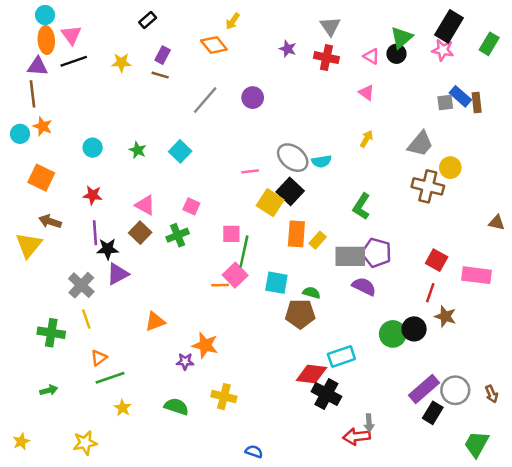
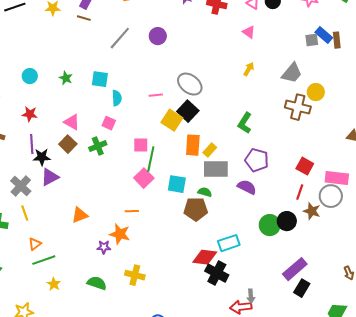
cyan square: (180, 151) -> (100, 79), turned -36
cyan semicircle: (321, 161) -> (117, 98), moved, turned -84
gray rectangle: (350, 256) -> (216, 169), moved
orange line: (220, 285) -> (132, 211), moved
gray circle: (455, 390) -> (331, 196), moved

